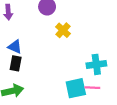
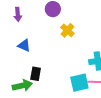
black rectangle: (16, 63) -> (36, 74), moved

